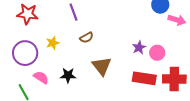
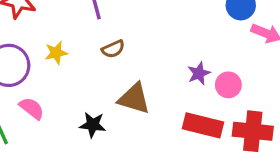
brown triangle: (102, 66) -> (134, 98), turned -40
black star: (68, 75) -> (93, 125), moved

